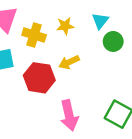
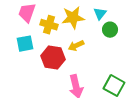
yellow star: (65, 26) -> (73, 18), size x1.6

